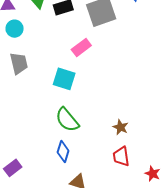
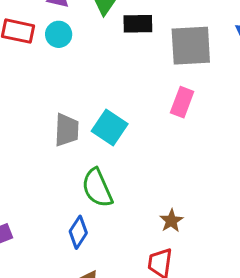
pink rectangle: (81, 47) -> (182, 102), moved, turned -48
gray trapezoid: (19, 63) -> (67, 130), moved

